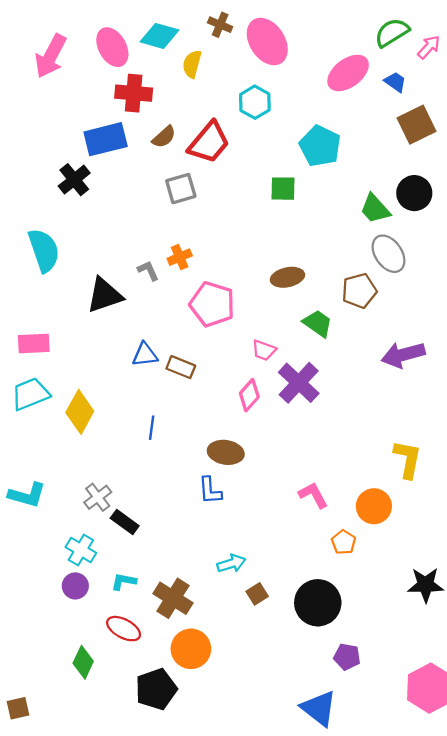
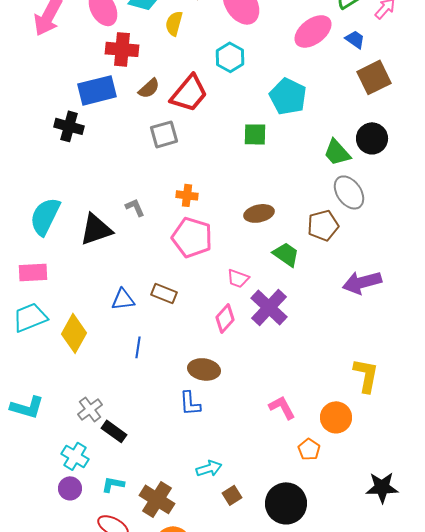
black cross: (74, 180) -> (69, 126), turned -36
cyan semicircle: (44, 250) -> (45, 216), moved, turned -135
orange cross: (180, 257) -> (187, 195), moved, turned 30
blue triangle: (145, 355) -> (123, 299), moved

